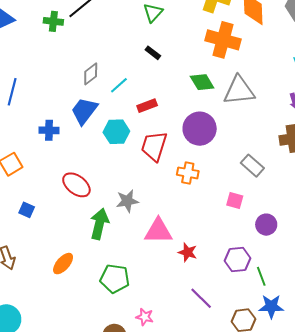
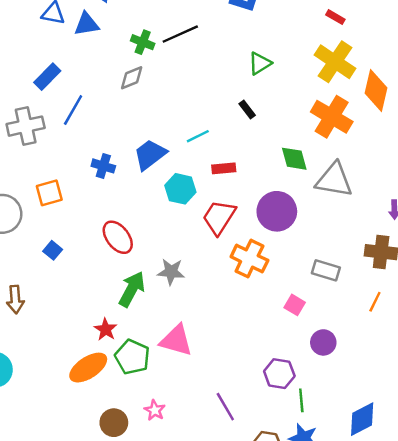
gray diamond: (91, 74) -> (132, 78), moved
gray rectangle: (252, 166) -> (326, 270), turned -40
orange cross: (188, 173) -> (249, 259), size x1.4
pink triangle: (158, 231) -> (176, 340), moved
red star: (188, 252) -> (106, 329), moved
orange ellipse: (63, 264) -> (88, 368), moved, size x1.4

